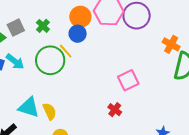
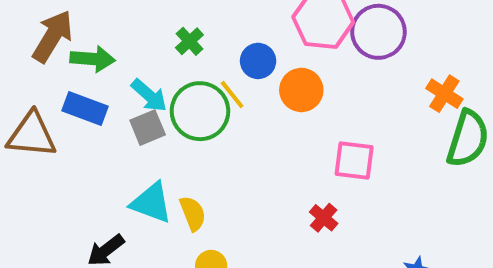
orange circle: (80, 17) -> (301, 90), moved
gray square: (16, 28) -> (148, 128), moved
cyan arrow: (15, 62) -> (149, 95), moved
pink square: (128, 80) -> (354, 160), turned 30

